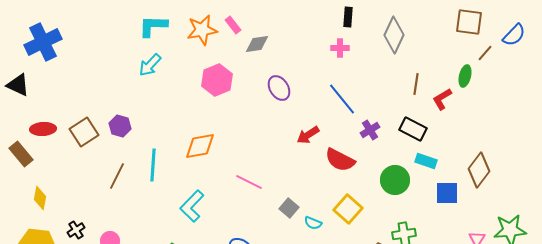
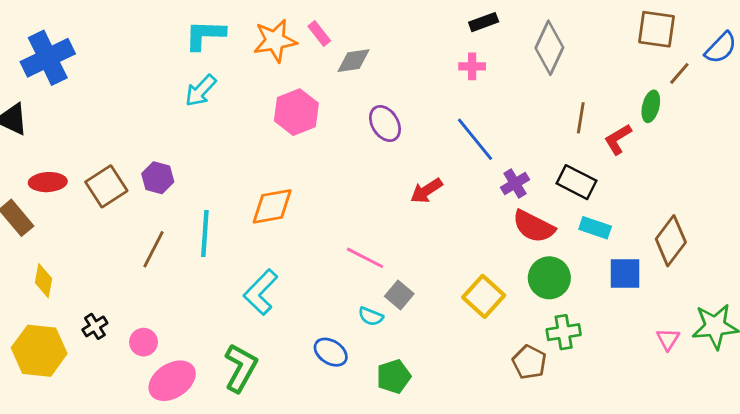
black rectangle: (348, 17) -> (484, 22), turned 66
red semicircle: (340, 160) -> (534, 226), moved
green circle: (395, 180) -> (549, 278), moved
pink line: (249, 182) -> (365, 258), moved
cyan semicircle: (313, 223) -> (371, 316), moved

